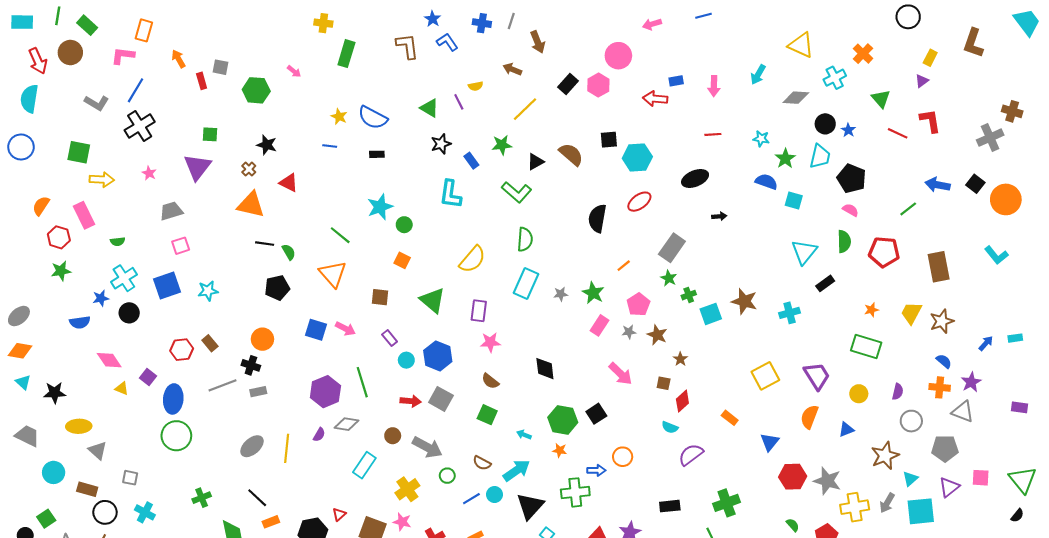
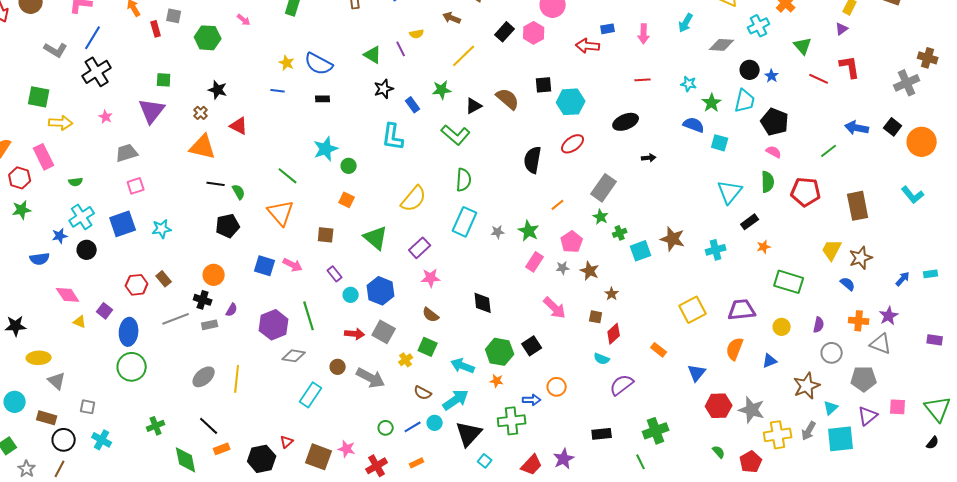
orange star: (871, 310) -> (764, 247), moved
purple rectangle: (479, 311) -> (420, 248), turned 40
blue semicircle: (944, 361) -> (848, 284), moved
purple trapezoid: (817, 376) -> (742, 310), turned -64
purple semicircle: (319, 435) -> (232, 310), moved
cyan arrow: (524, 435) -> (463, 366), size x1.6
green circle: (447, 476) -> (386, 428), moved
yellow cross: (407, 489) -> (406, 360), moved, size x0.6

